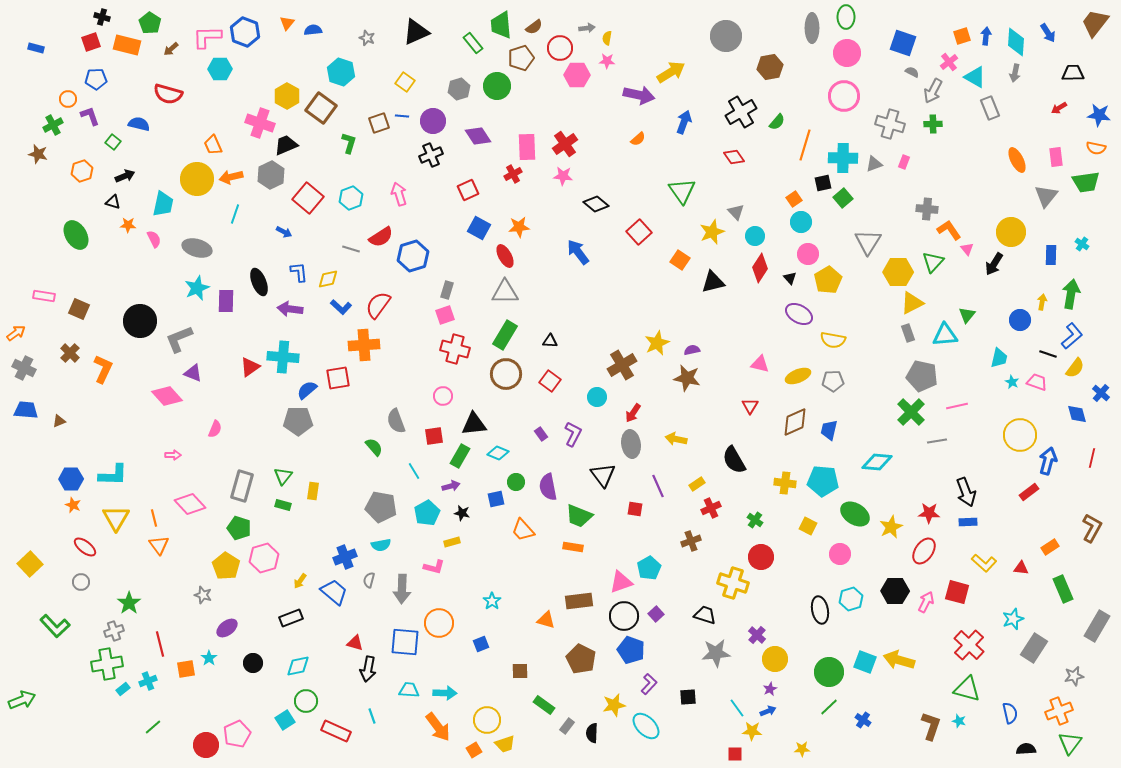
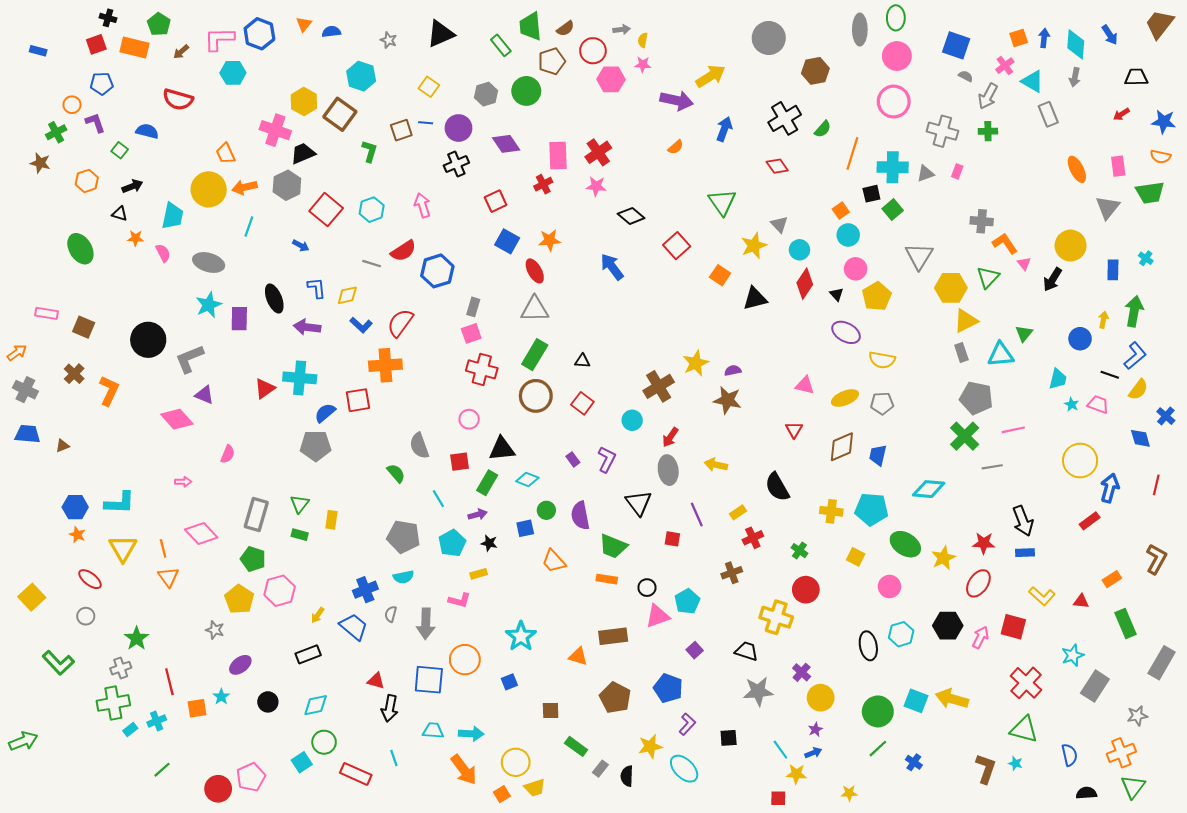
cyan star: (492, 601) -> (521, 636), size x1.6
black circle: (624, 616) -> (647, 588), moved, size x0.6

